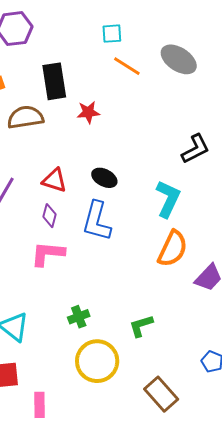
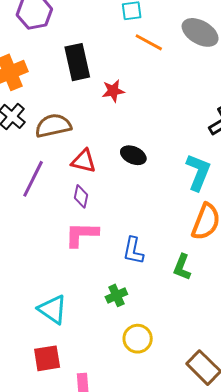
brown semicircle: (25, 117) -> (53, 126), moved
blue L-shape: (97, 221) -> (133, 251), moved, size x0.7
green L-shape: (141, 326) -> (182, 267), moved, turned -48
yellow circle: (97, 361) -> (138, 339), size x0.7

